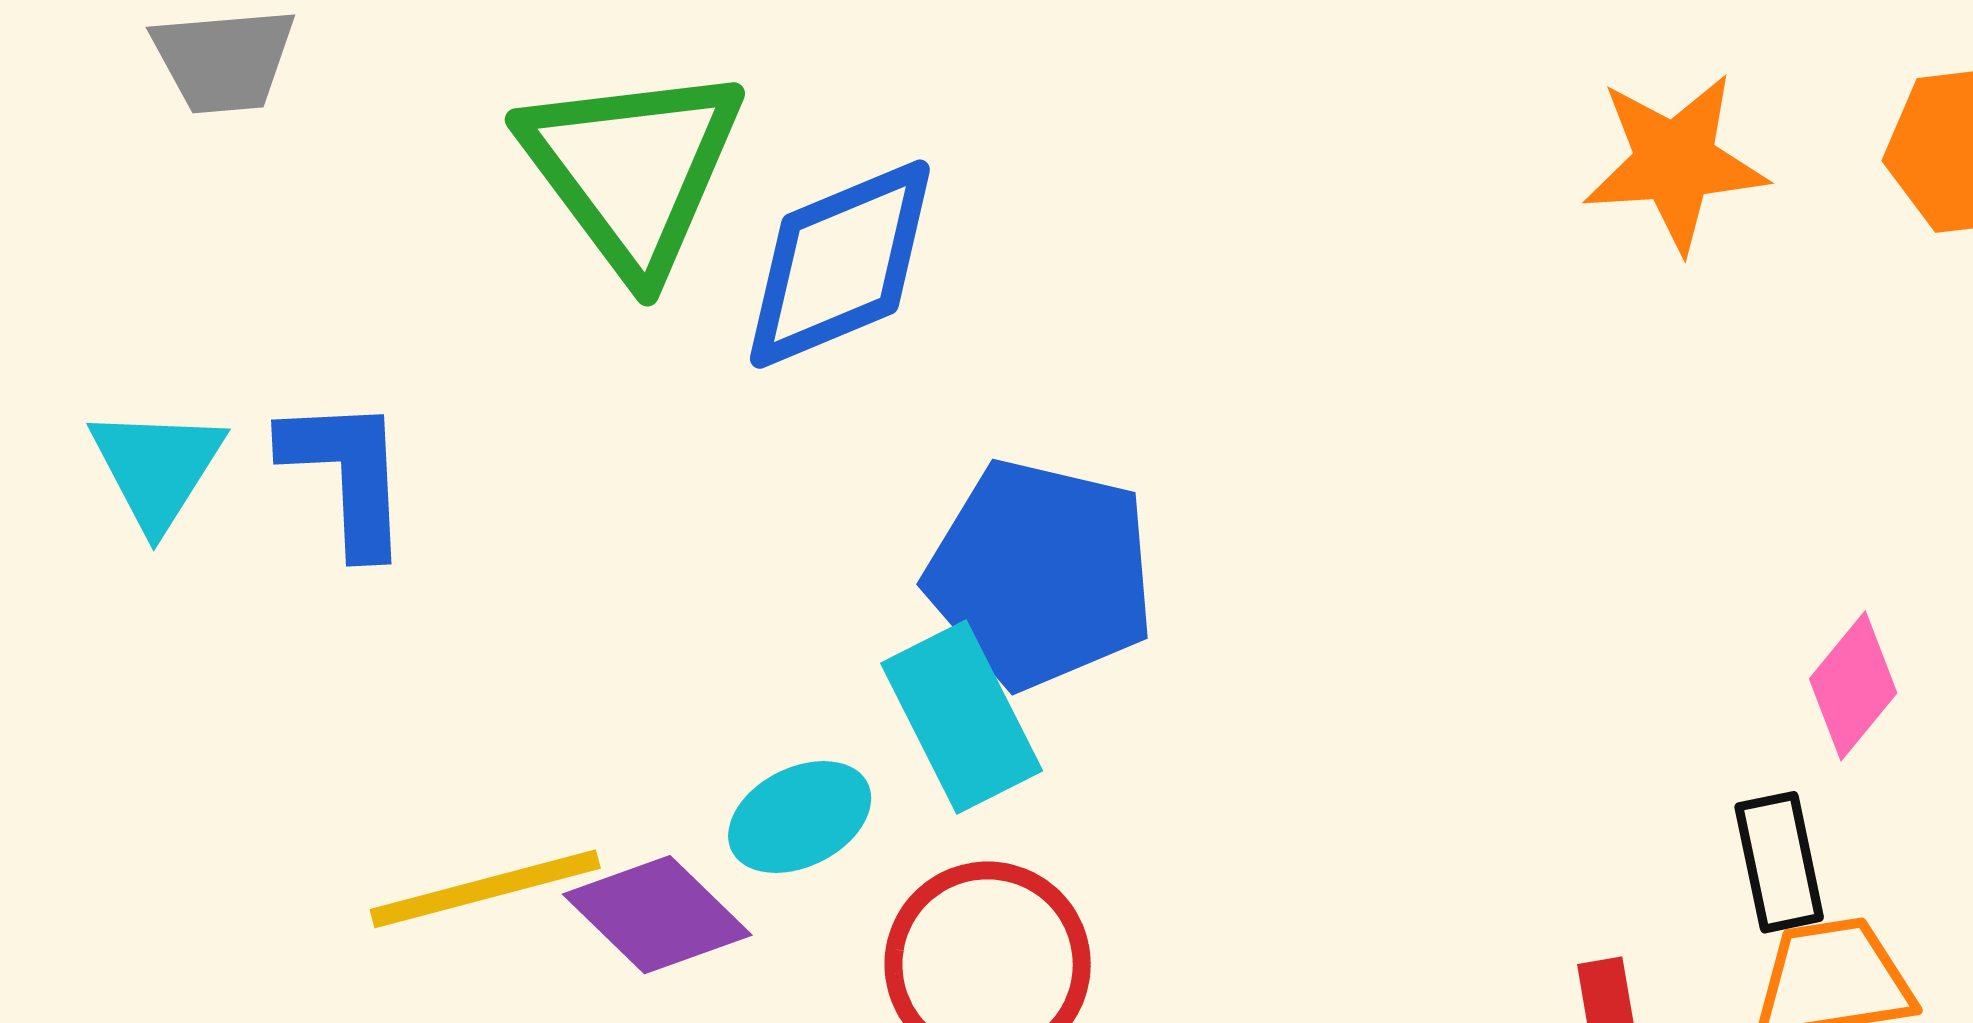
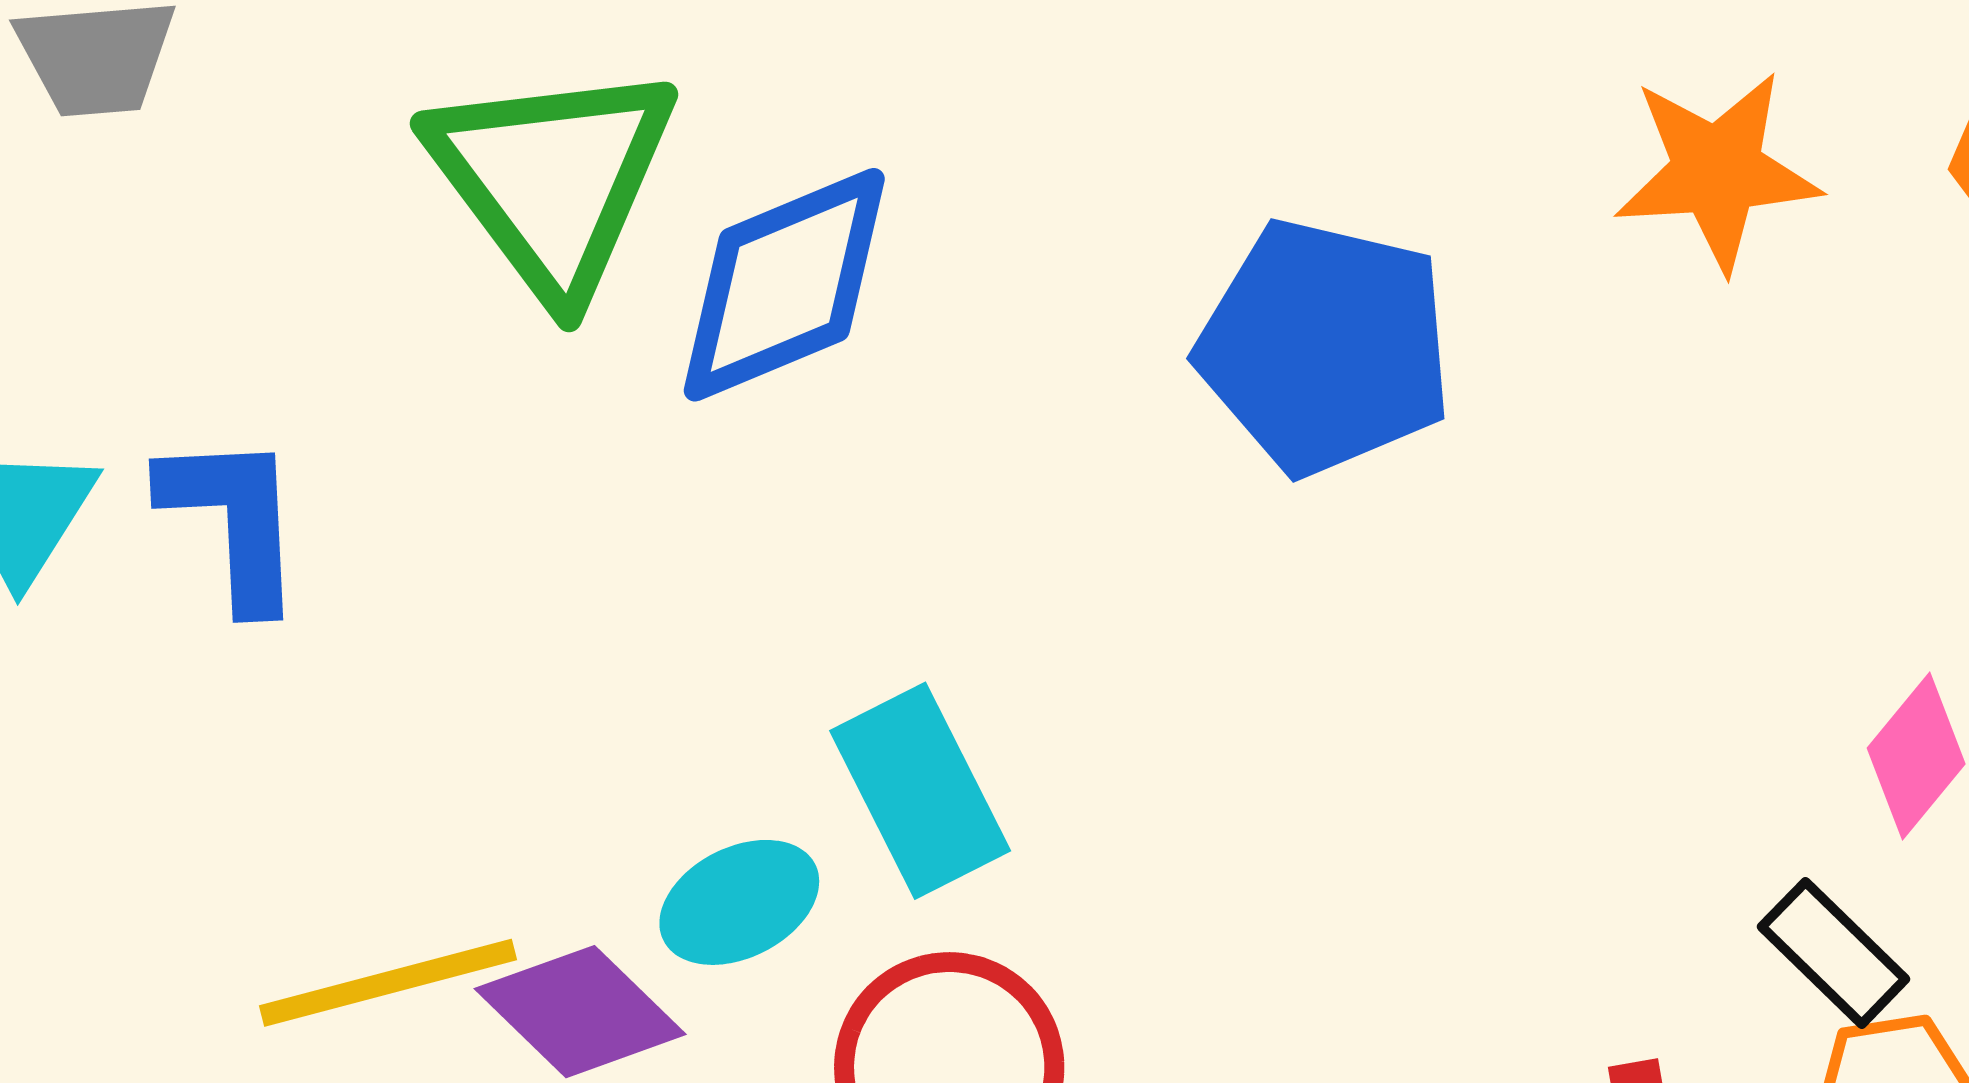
blue pentagon: (1041, 574) -> (1325, 347), moved
black rectangle: (1779, 862) -> (1834, 953), turned -34

